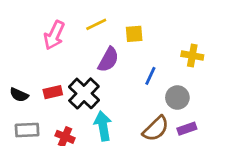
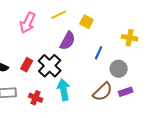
yellow square: (134, 34) -> (87, 22), turned 32
red rectangle: (53, 92) -> (27, 65), turned -48

